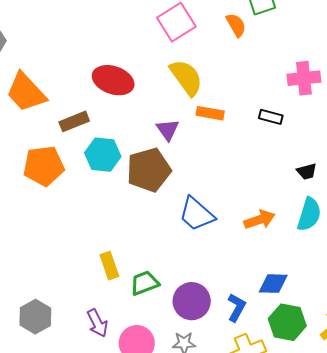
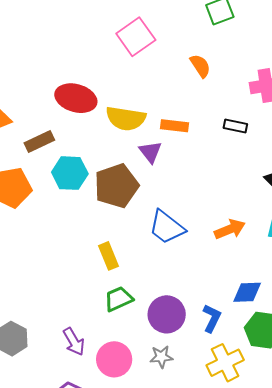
orange semicircle: (236, 25) -> (200, 66), moved
yellow semicircle: (186, 77) -> (126, 118), moved, turned 138
purple triangle: (168, 130) -> (150, 152), moved
yellow rectangle: (109, 266) -> (109, 256), moved

